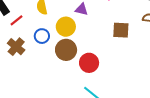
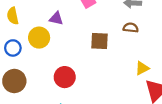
brown circle: (66, 50) -> (14, 81), moved

